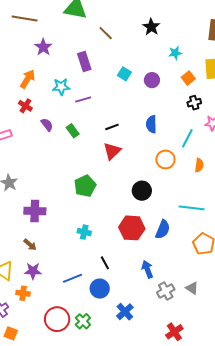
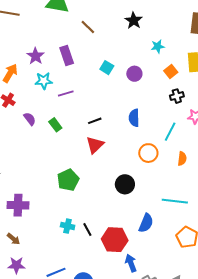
purple star: (43, 47) -> (36, 56), moved
red hexagon: (132, 228) -> (115, 240), moved
black line: (105, 263) -> (87, 230), moved

